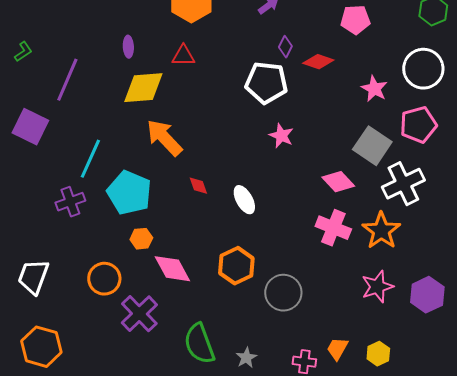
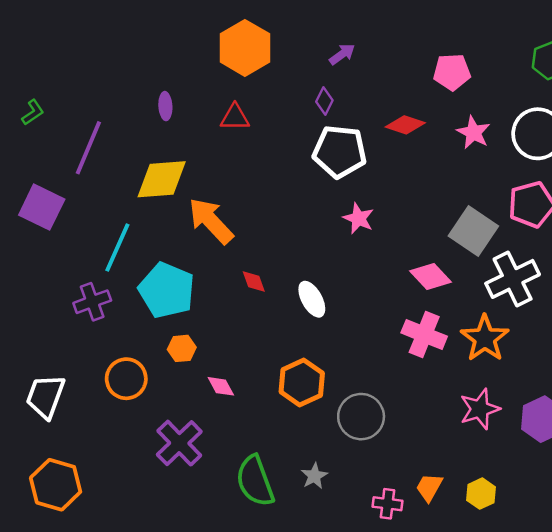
purple diamond: (285, 47) -> (324, 101), moved
yellow diamond: (143, 88) -> (162, 179), moved
pink star: (374, 89) -> (473, 133), moved
pink diamond: (172, 269) -> (221, 386), size x0.6
orange circle: (104, 279) -> (126, 379), moved
gray star: (246, 358) -> (314, 476), moved

